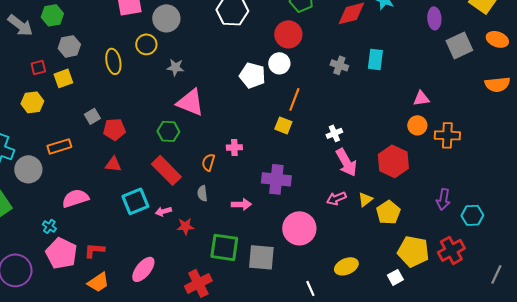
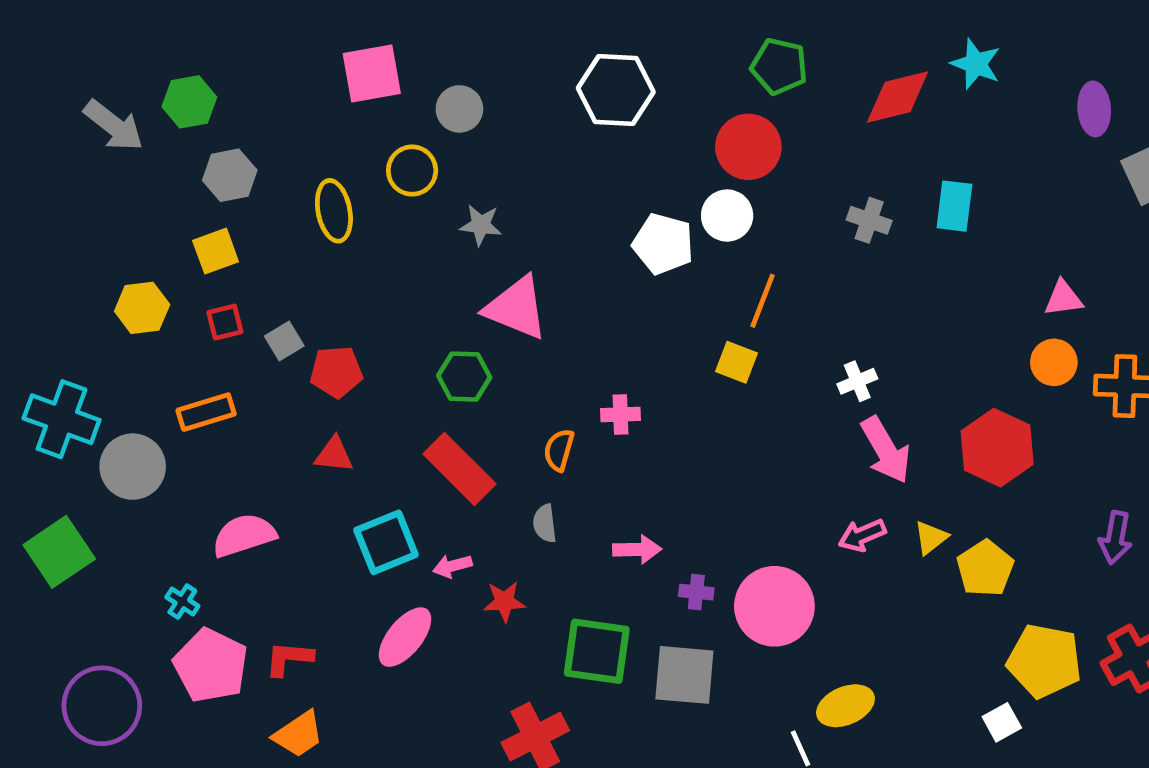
gray circle: (166, 18) -> (459, 109), size x0.7
red square: (38, 67) -> (225, 322), moved
purple cross: (276, 179) -> (696, 592), moved, size x0.5
yellow ellipse: (346, 266) -> (845, 706), moved
pink ellipse: (143, 269) -> (405, 637), moved

